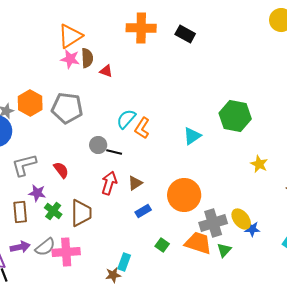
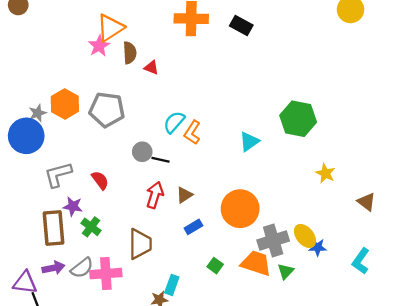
pink star: (70, 59) -> (99, 46), moved, turned 30
brown rectangle: (20, 212) -> (53, 228), size x1.4
brown trapezoid: (81, 213) -> (140, 244), moved

